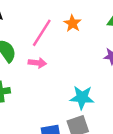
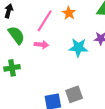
cyan star: (82, 97) -> (78, 48), moved

